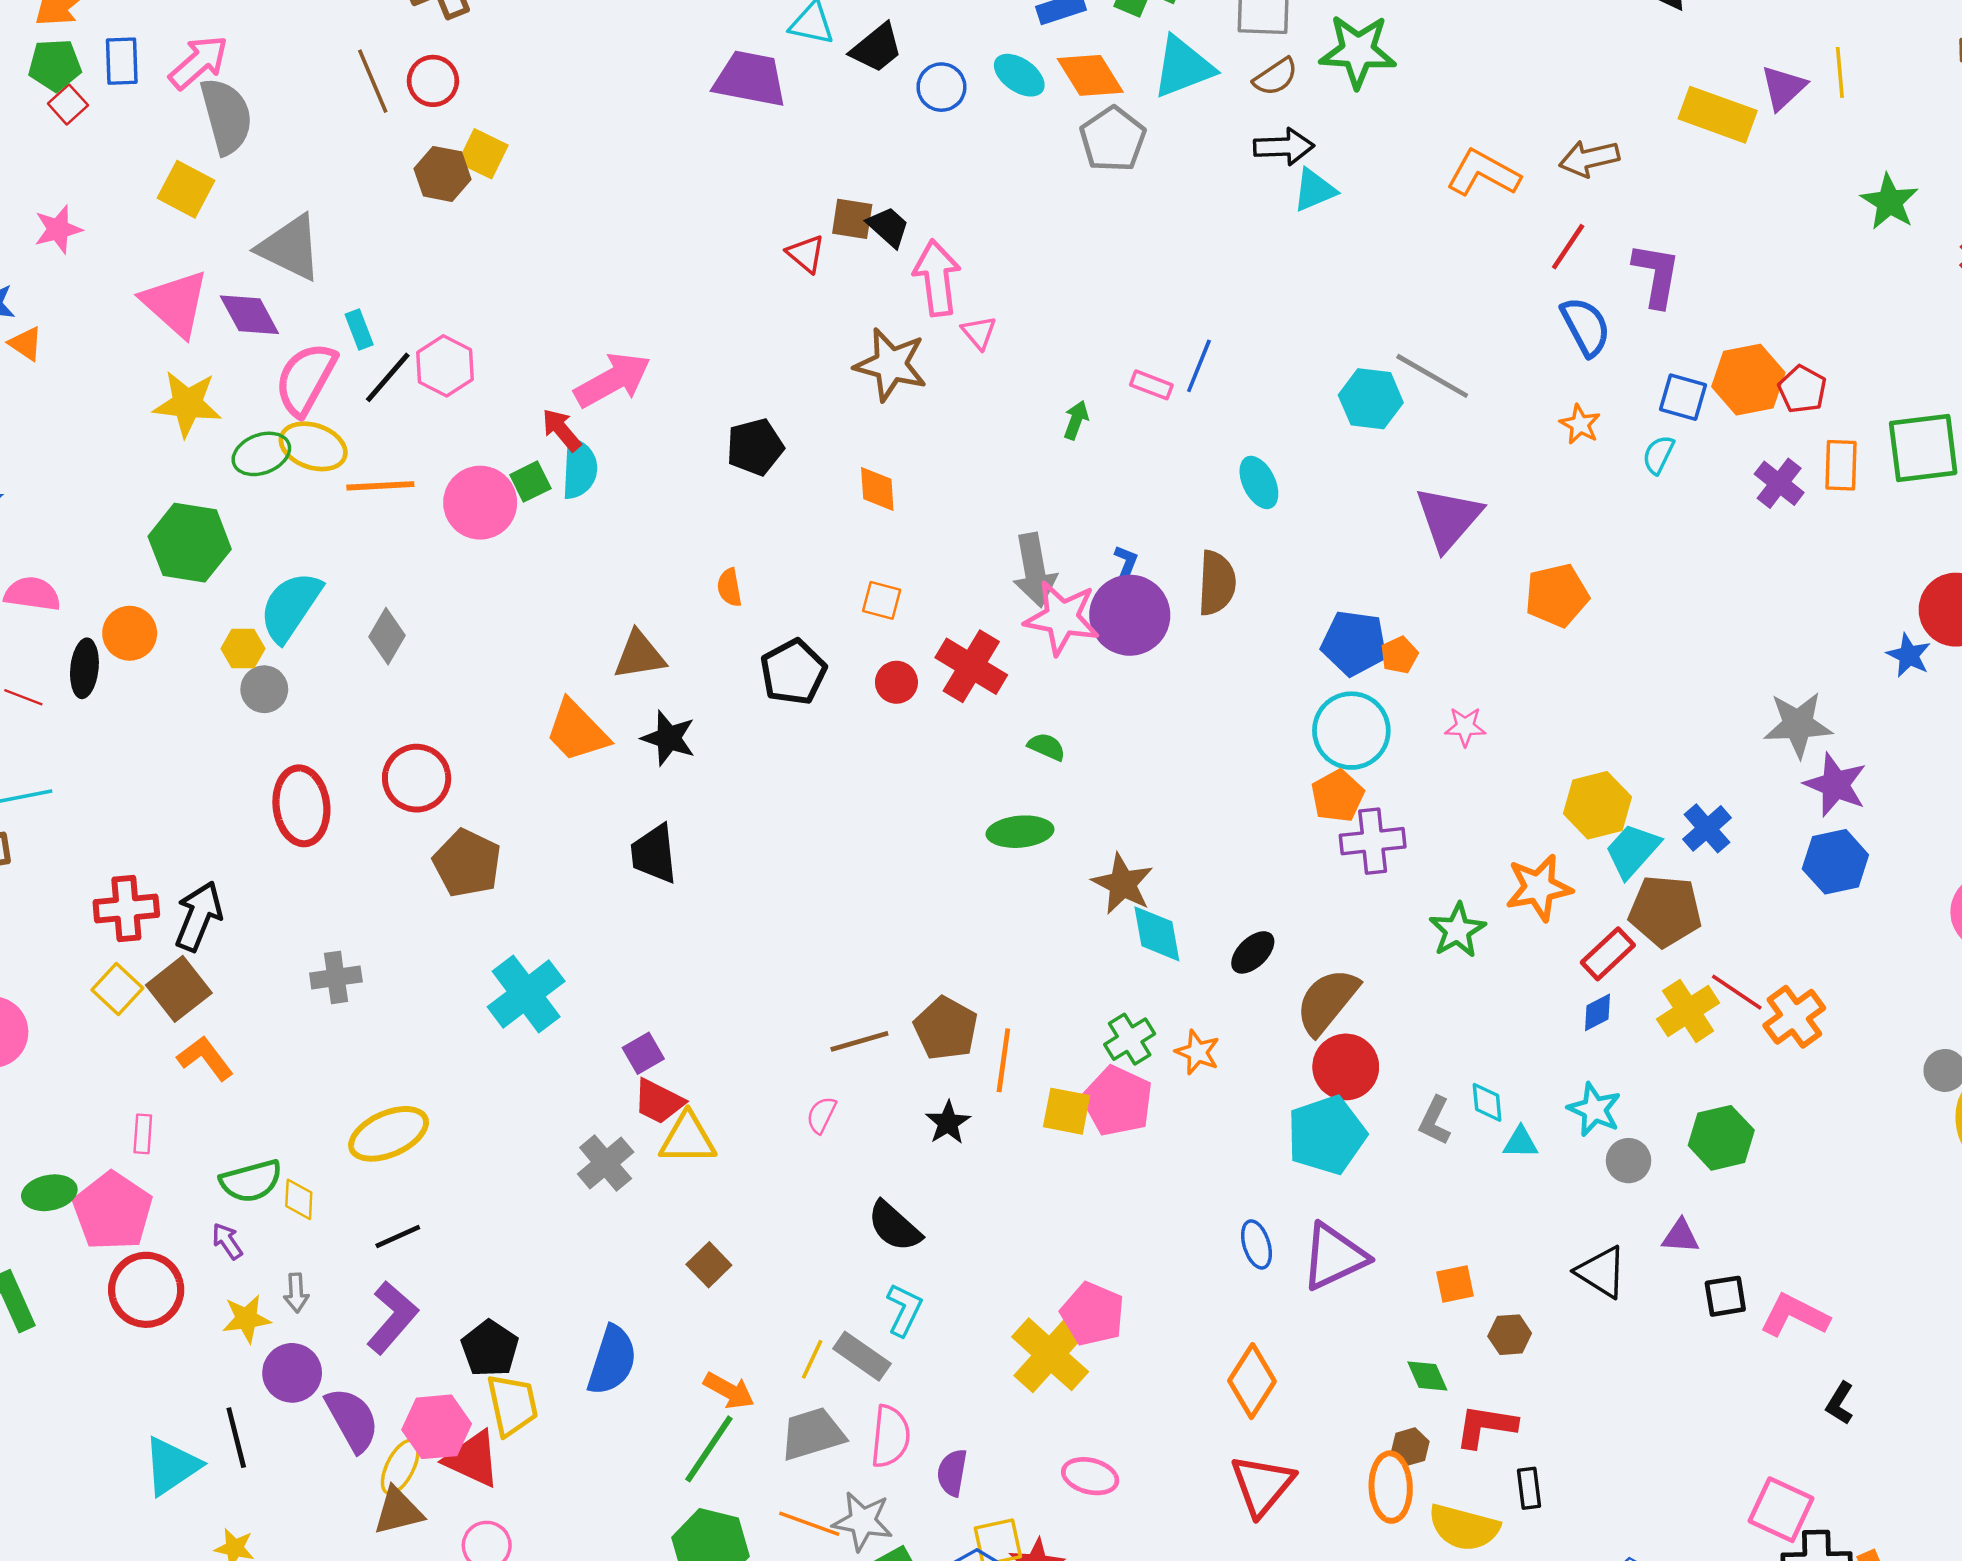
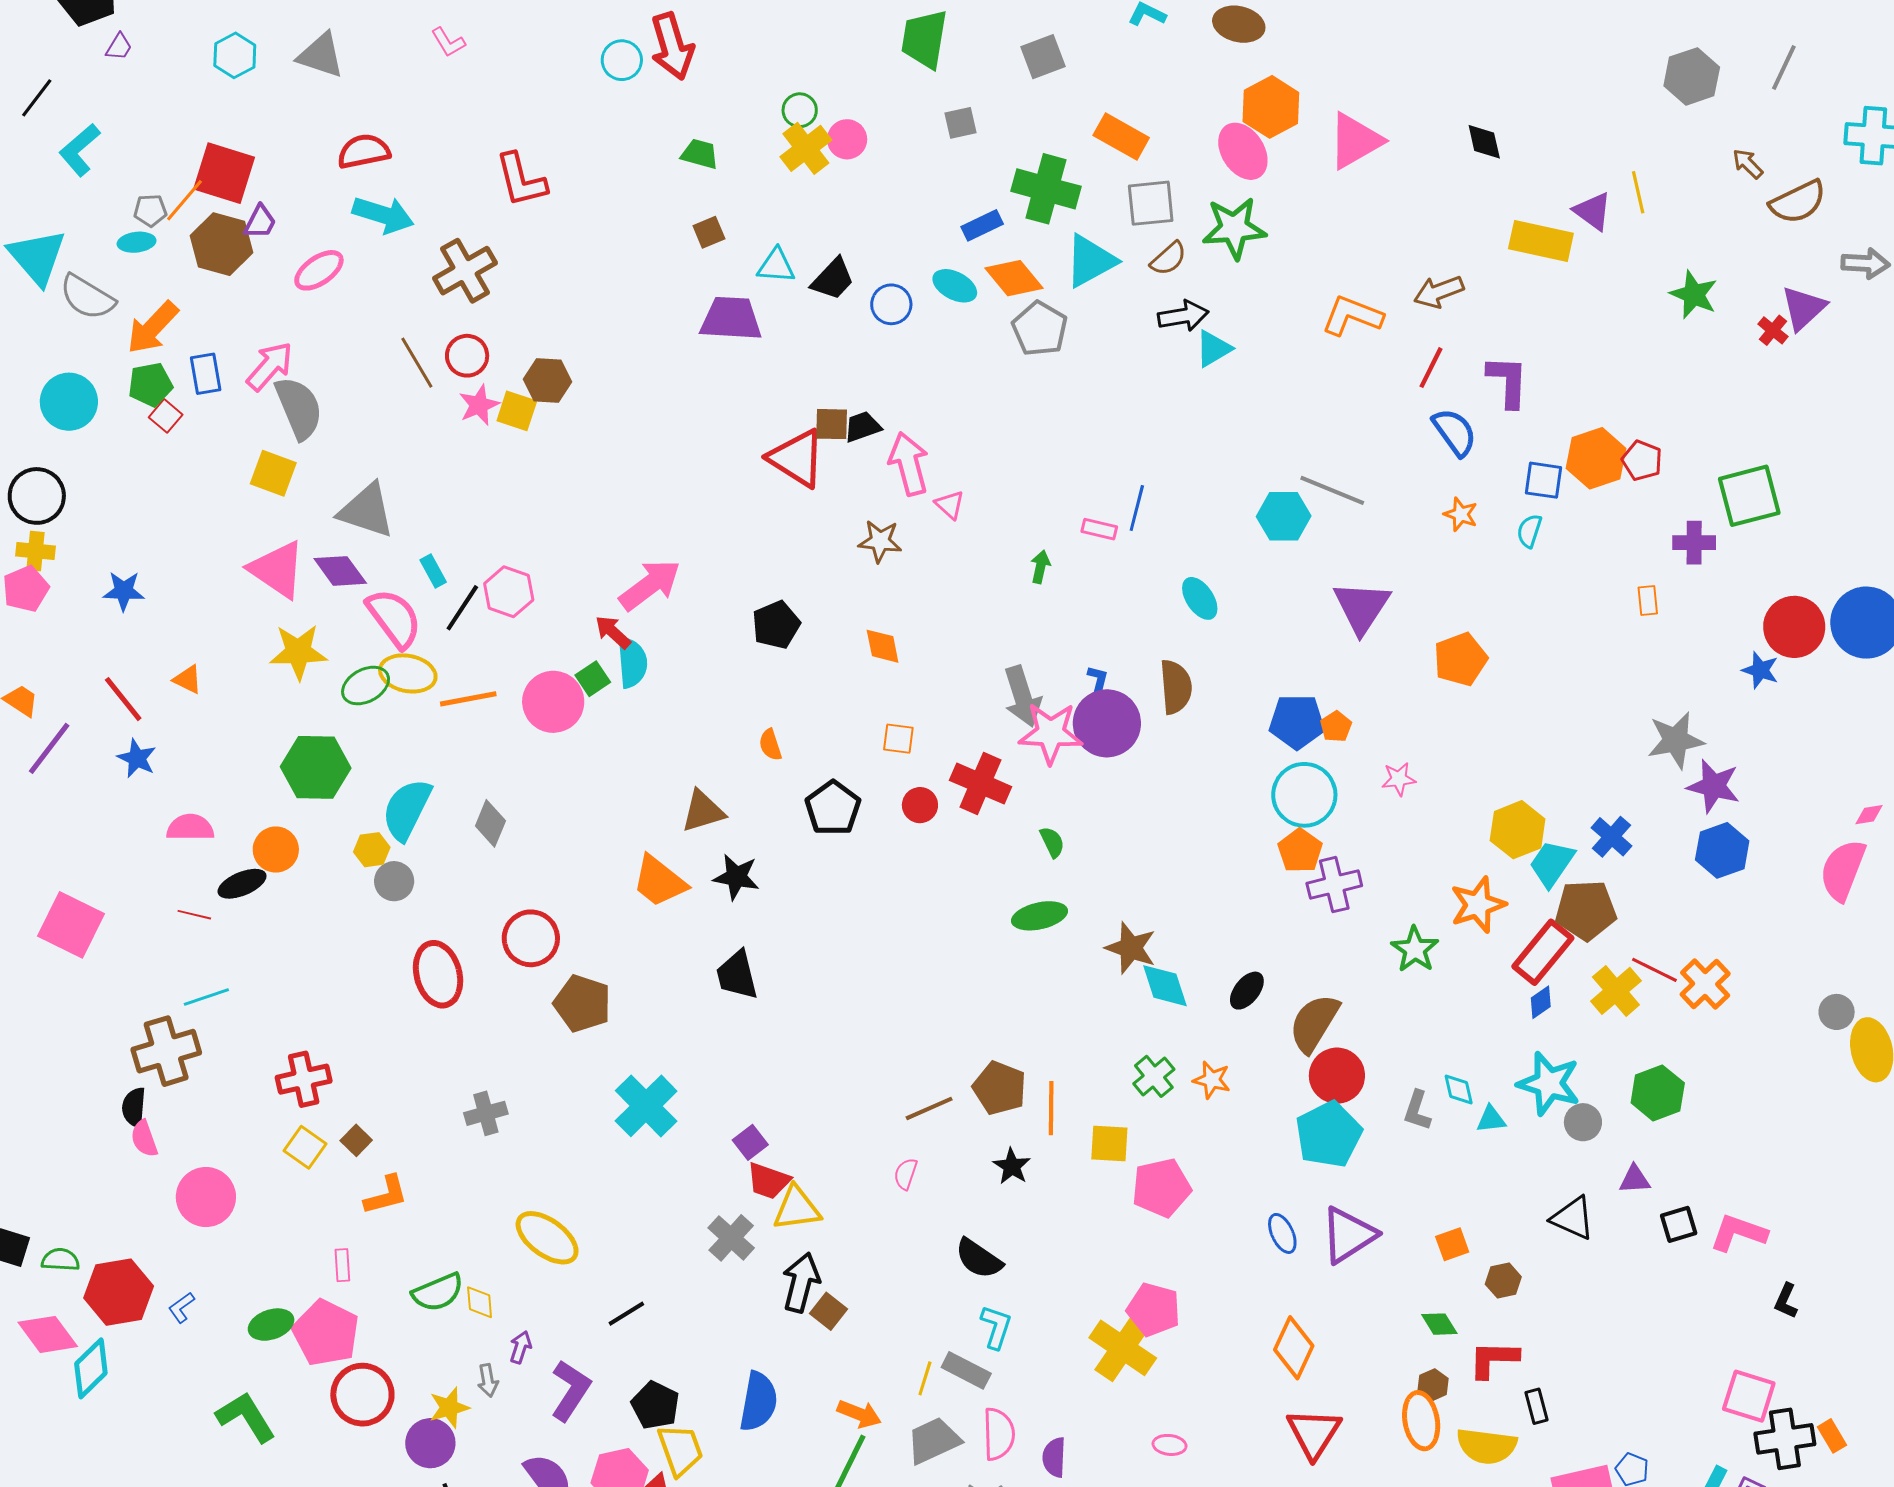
purple triangle: (1783, 88) -> (1593, 211), turned -33
brown hexagon: (443, 174) -> (548, 381), moved
black trapezoid: (888, 227) -> (863, 427), turned -54
pink star: (58, 229) -> (479, 405), moved
red triangle: (806, 254) -> (797, 458), size x1.8
orange triangle: (26, 344) -> (188, 679), moved
brown star: (891, 365) -> (880, 541), size x0.7
pink semicircle: (306, 379) -> (394, 618), turned 122
orange rectangle: (1841, 465) -> (1648, 601), moved, size x0.7
purple cross: (1779, 483) -> (1694, 543), moved, turned -30
black ellipse: (84, 668) -> (242, 884), turned 69
green semicircle: (1047, 747) -> (1052, 842), turned 48
black arrow: (199, 916) -> (801, 1283), moved
red rectangle: (1608, 954) -> (1543, 952), size x1.4
brown square: (179, 989) -> (356, 1140), size x0.6
orange L-shape: (205, 1058) -> (386, 1195), turned 120
pink pentagon: (1118, 1101) -> (1161, 1188), moved, turned -30
cyan star: (1594, 1109) -> (1549, 1083), size x1.4
yellow ellipse: (389, 1134) -> (547, 1238), turned 68
black line: (398, 1236) -> (626, 1314), moved
purple arrow: (227, 1241) -> (521, 1347), moved, turned 60
purple circle: (292, 1373) -> (430, 1443), moved
pink ellipse: (1090, 1476) -> (1170, 1445), size x0.7

